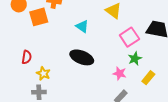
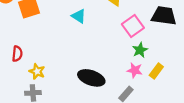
black ellipse: (82, 57) -> (91, 78), moved
pink star: (120, 73) -> (135, 70), moved

